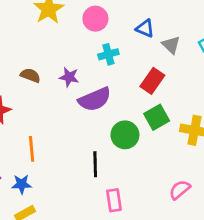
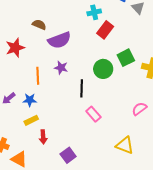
purple star: (69, 77) -> (61, 68), moved
red rectangle: (152, 81) -> (105, 30), moved
purple semicircle: (95, 99) -> (59, 40), moved
pink rectangle: (114, 200) -> (93, 114), turned -35

